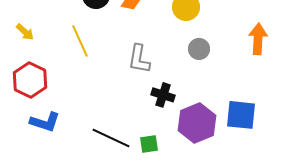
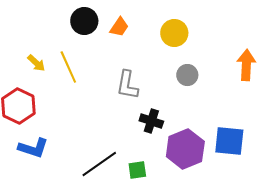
yellow arrow: (25, 32) -> (36, 63), moved
black line: (111, 138) -> (99, 164), turned -60

